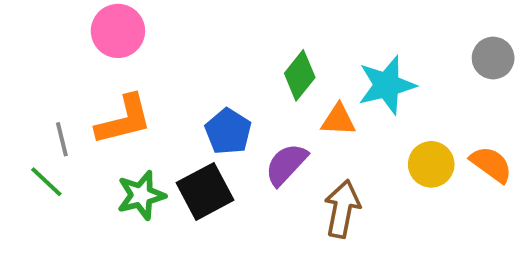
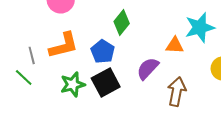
green diamond: (300, 75) -> (122, 22), moved
blue pentagon: (228, 131) -> (103, 51), moved

